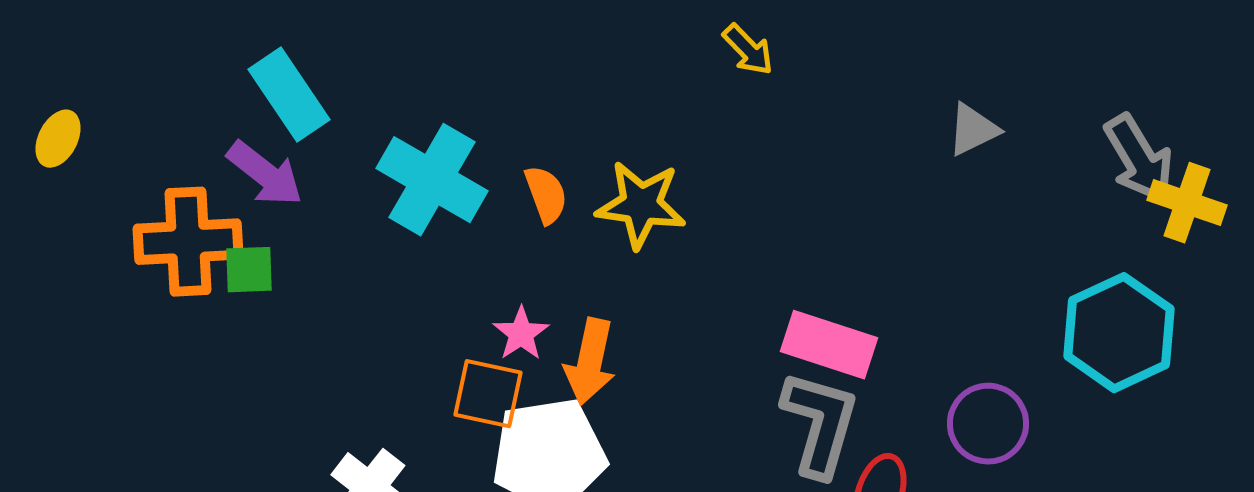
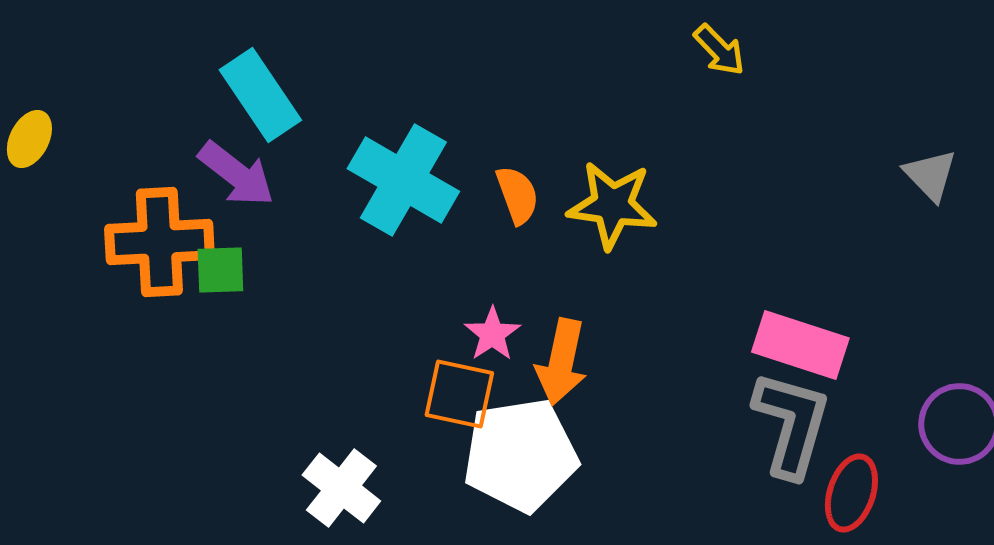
gray triangle: (973, 130) -> (930, 175), moved, turned -48

